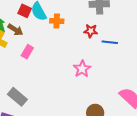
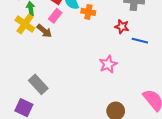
brown arrow: (15, 30) -> (44, 31), moved
pink rectangle: (27, 52) -> (55, 16), moved

